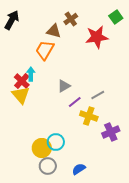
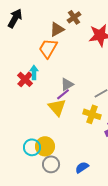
brown triangle: (54, 31) -> (57, 29), turned -42
yellow triangle: (21, 95) -> (57, 107), moved
purple line: (75, 102) -> (63, 94), moved
cyan circle: (56, 142) -> (32, 147), moved

